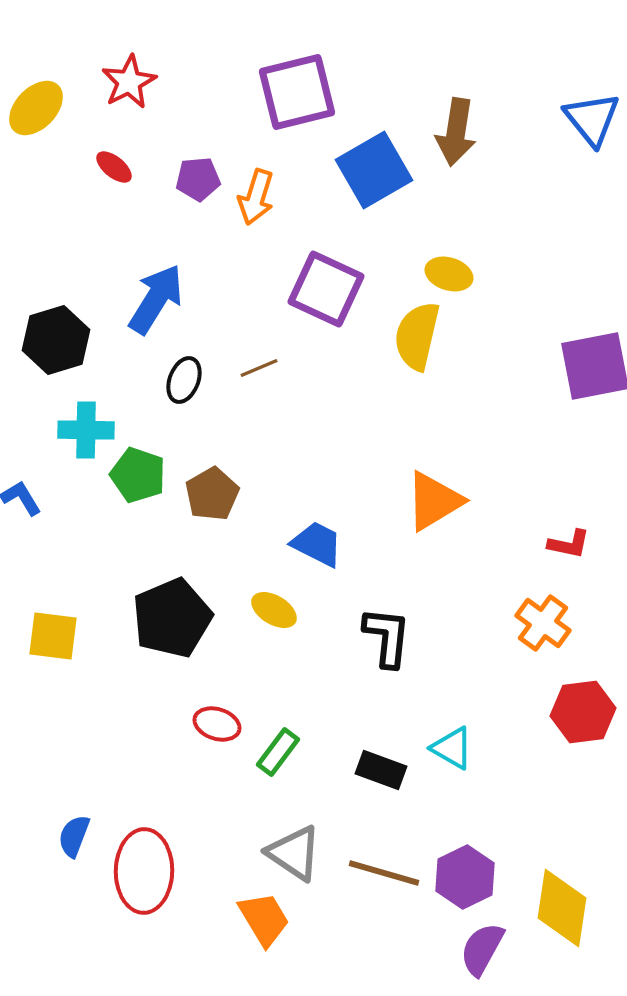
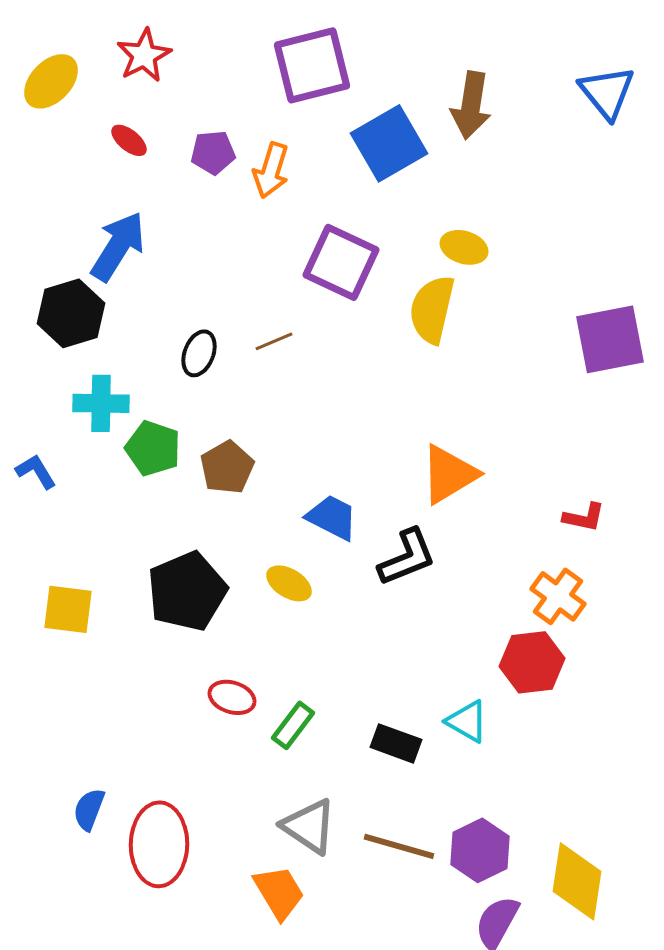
blue arrow: (156, 299) -> (118, 246), moved
black L-shape: (387, 637) -> (407, 557), moved, turned 62
red hexagon: (583, 712) -> (532, 662), moved

